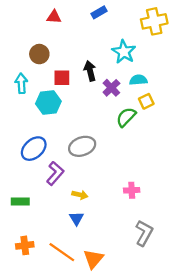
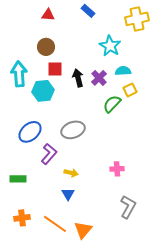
blue rectangle: (99, 12) -> (88, 11), turned 72
brown circle: (39, 54) -> (46, 47), moved
black arrow: (90, 71) -> (78, 78), moved
cyan arrow: (21, 83) -> (19, 74), size x1.4

